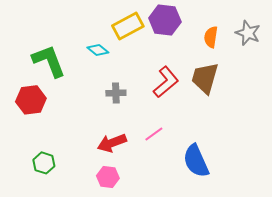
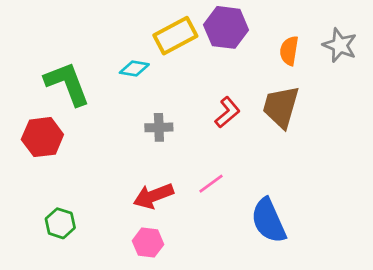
cyan diamond: (98, 50) -> (134, 69), turned -30
red L-shape: (166, 82) -> (227, 112), size x0.7

